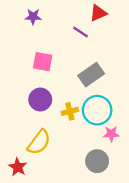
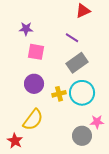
purple star: (33, 17) -> (26, 29), moved
purple line: (80, 32) -> (72, 38), moved
pink star: (111, 134) -> (97, 122), moved

